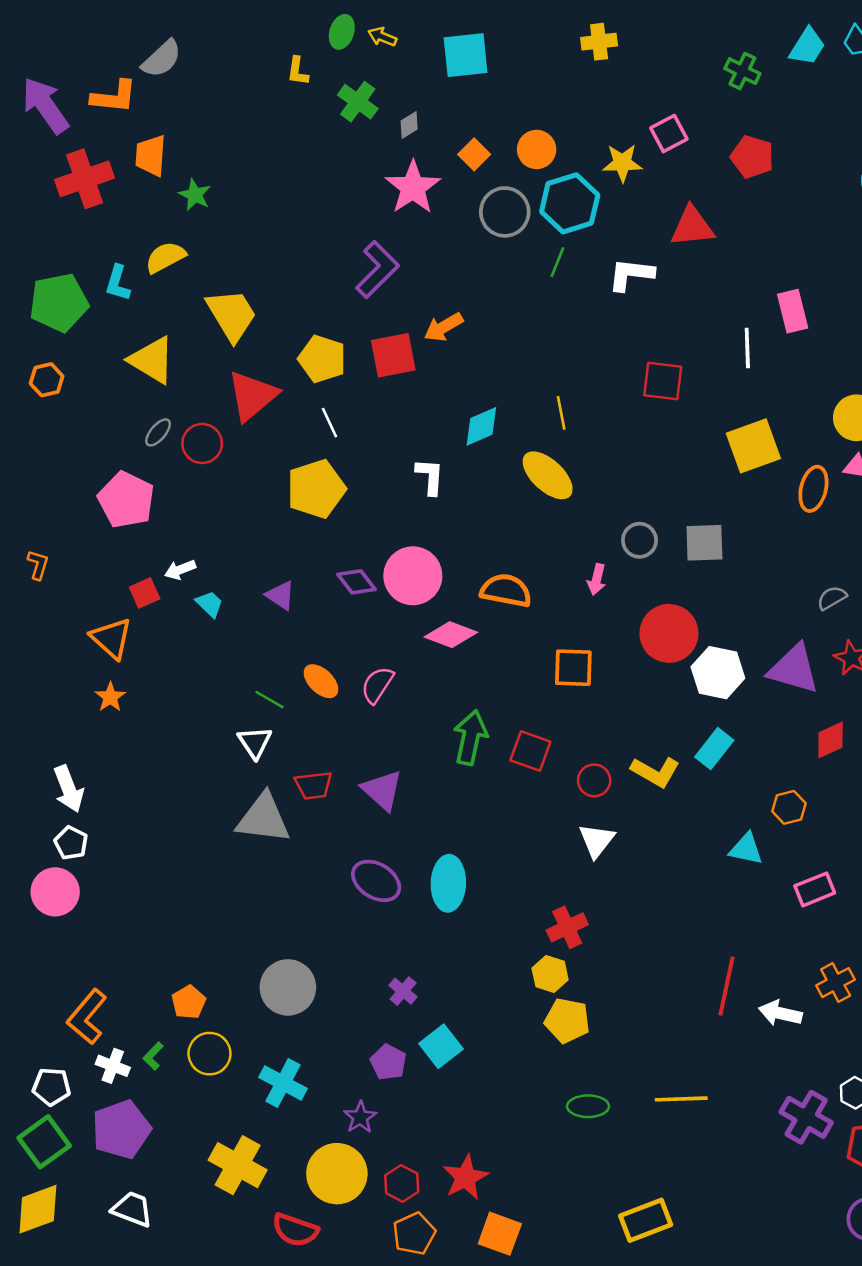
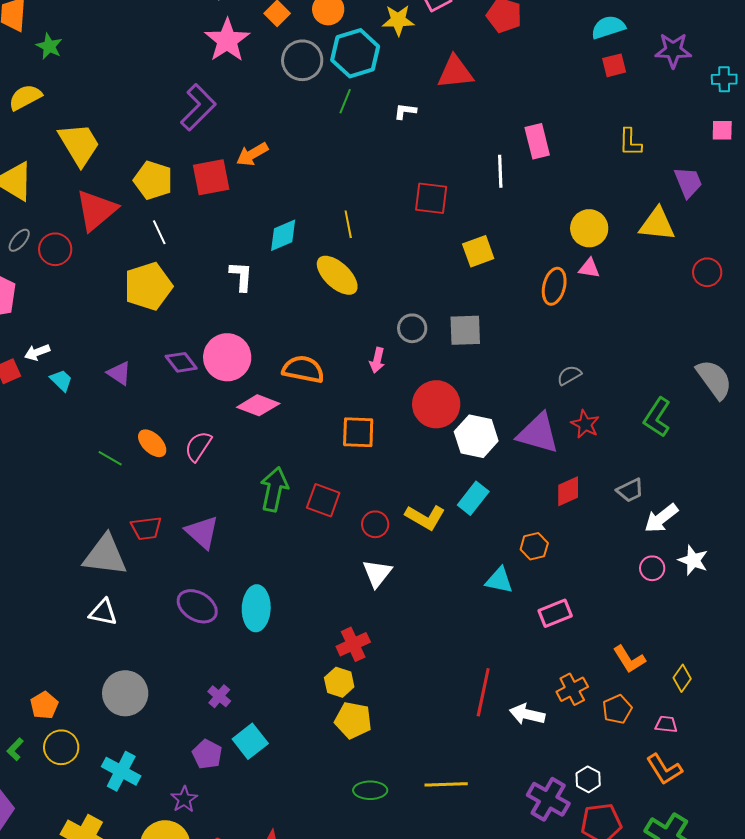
white L-shape: (631, 274) -> (405, 111), size x0.6
yellow square: (753, 446) -> (478, 251), moved, size x0.7
white triangle: (255, 742) -> (103, 612), moved, turned -44

